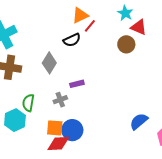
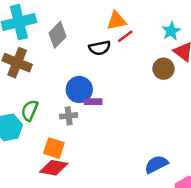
gray diamond: (49, 63) -> (57, 35), moved
blue circle: (72, 130) -> (79, 89), moved

